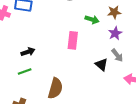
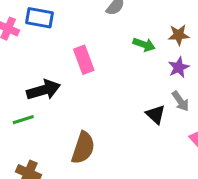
pink rectangle: (73, 40) -> (84, 60), moved, turned -30
black arrow: (28, 52) -> (43, 90), size x1.5
green line: (25, 71) -> (23, 120), moved

